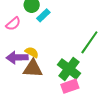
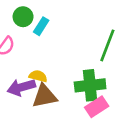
green cross: (69, 69) -> (90, 85), turned -30

